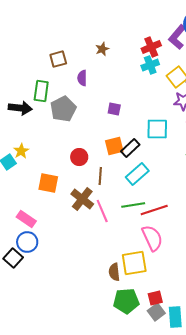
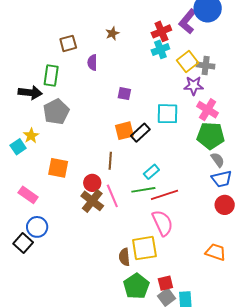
gray pentagon: (63, 109) -> (56, 112), moved
red circle: (79, 157) -> (92, 183), moved
cyan rectangle: (137, 174) -> (151, 172), moved, size x0.7
brown cross: (82, 199) -> (92, 201), moved
pink rectangle: (26, 219) -> (28, 195), moved
green pentagon: (126, 301) -> (136, 286), turned -30

